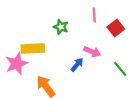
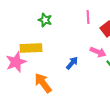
green star: (61, 27) -> (45, 20), moved
pink arrow: (92, 52) -> (98, 52), moved

